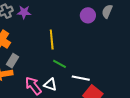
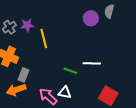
yellow line: (52, 40) -> (44, 38), moved
white line: (81, 78) -> (92, 63), moved

